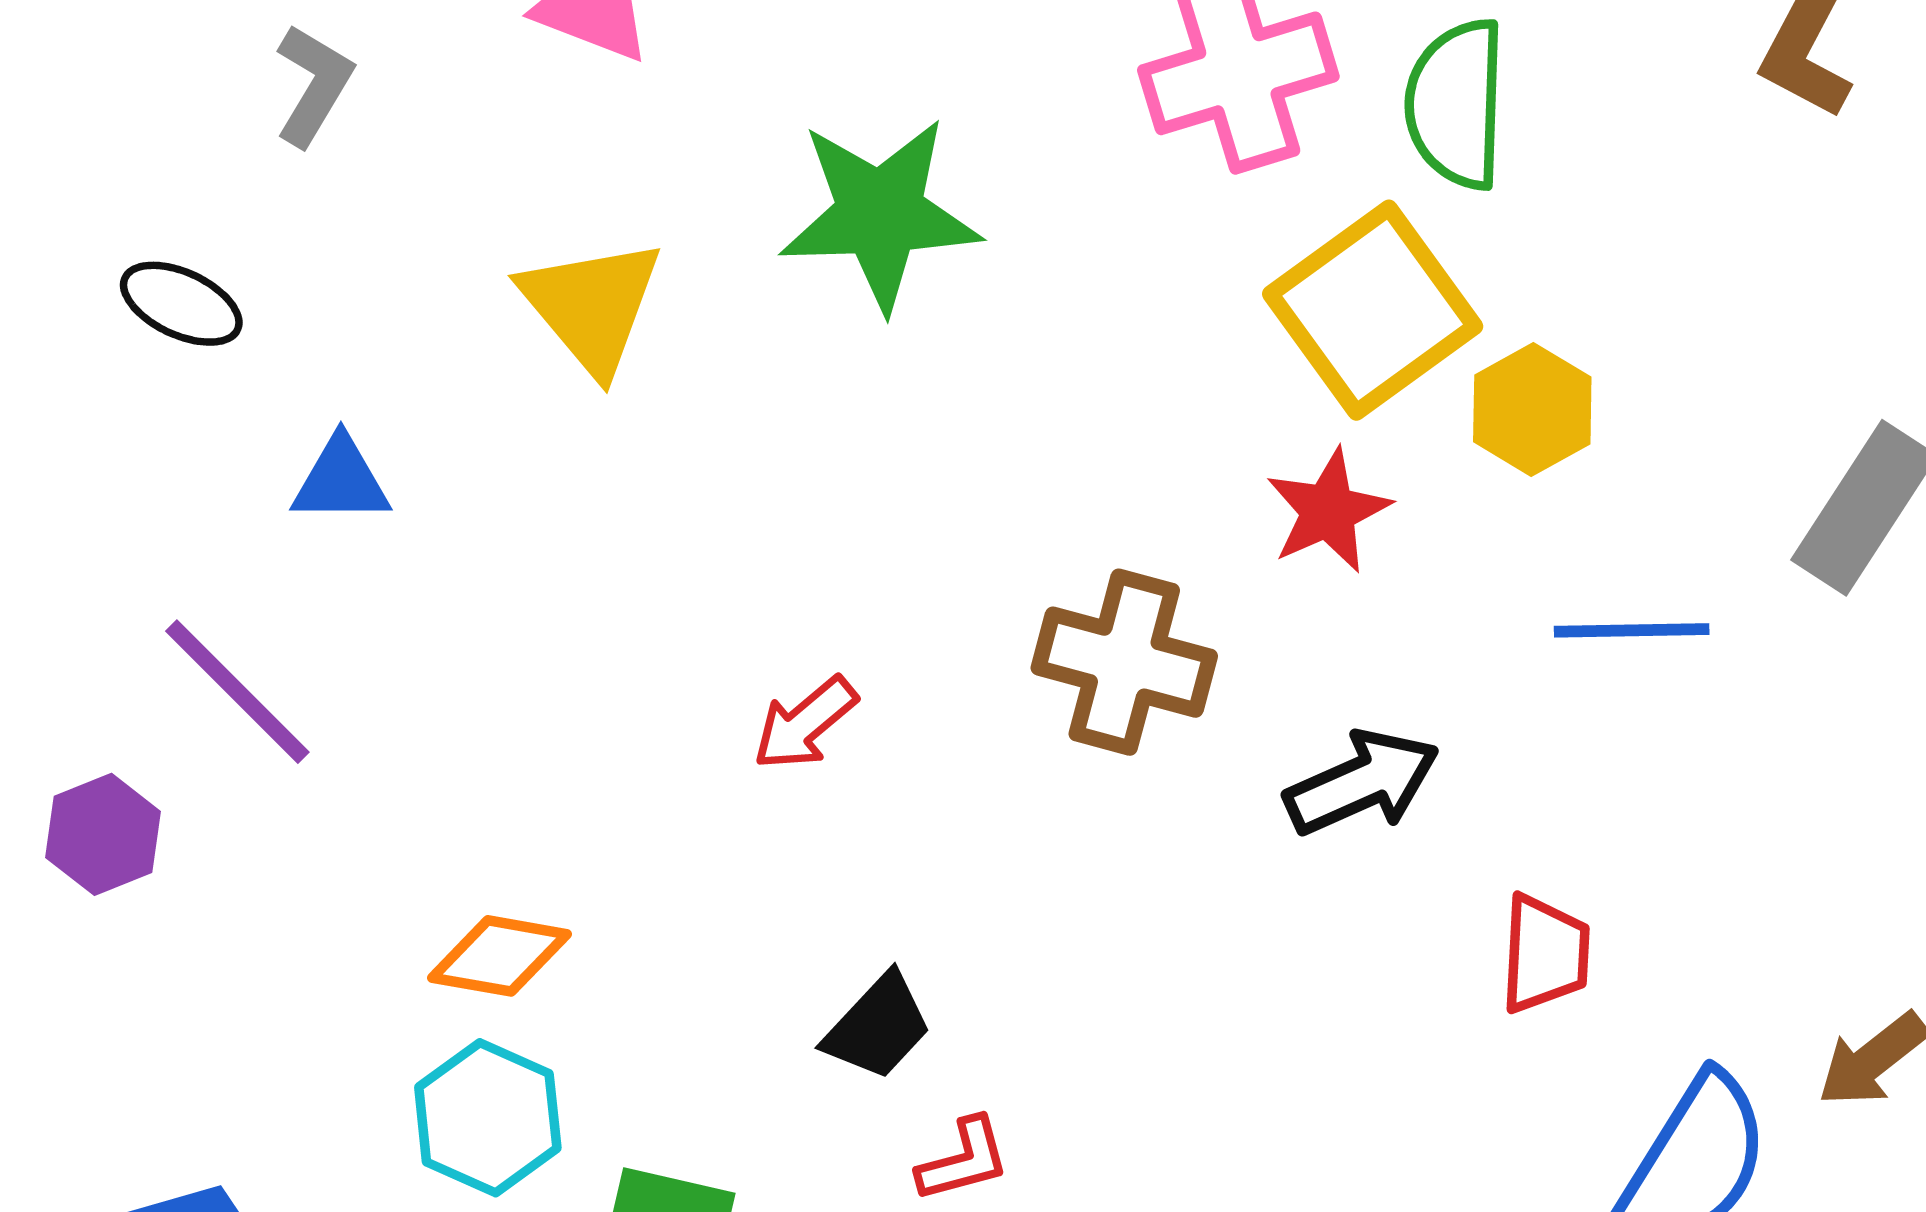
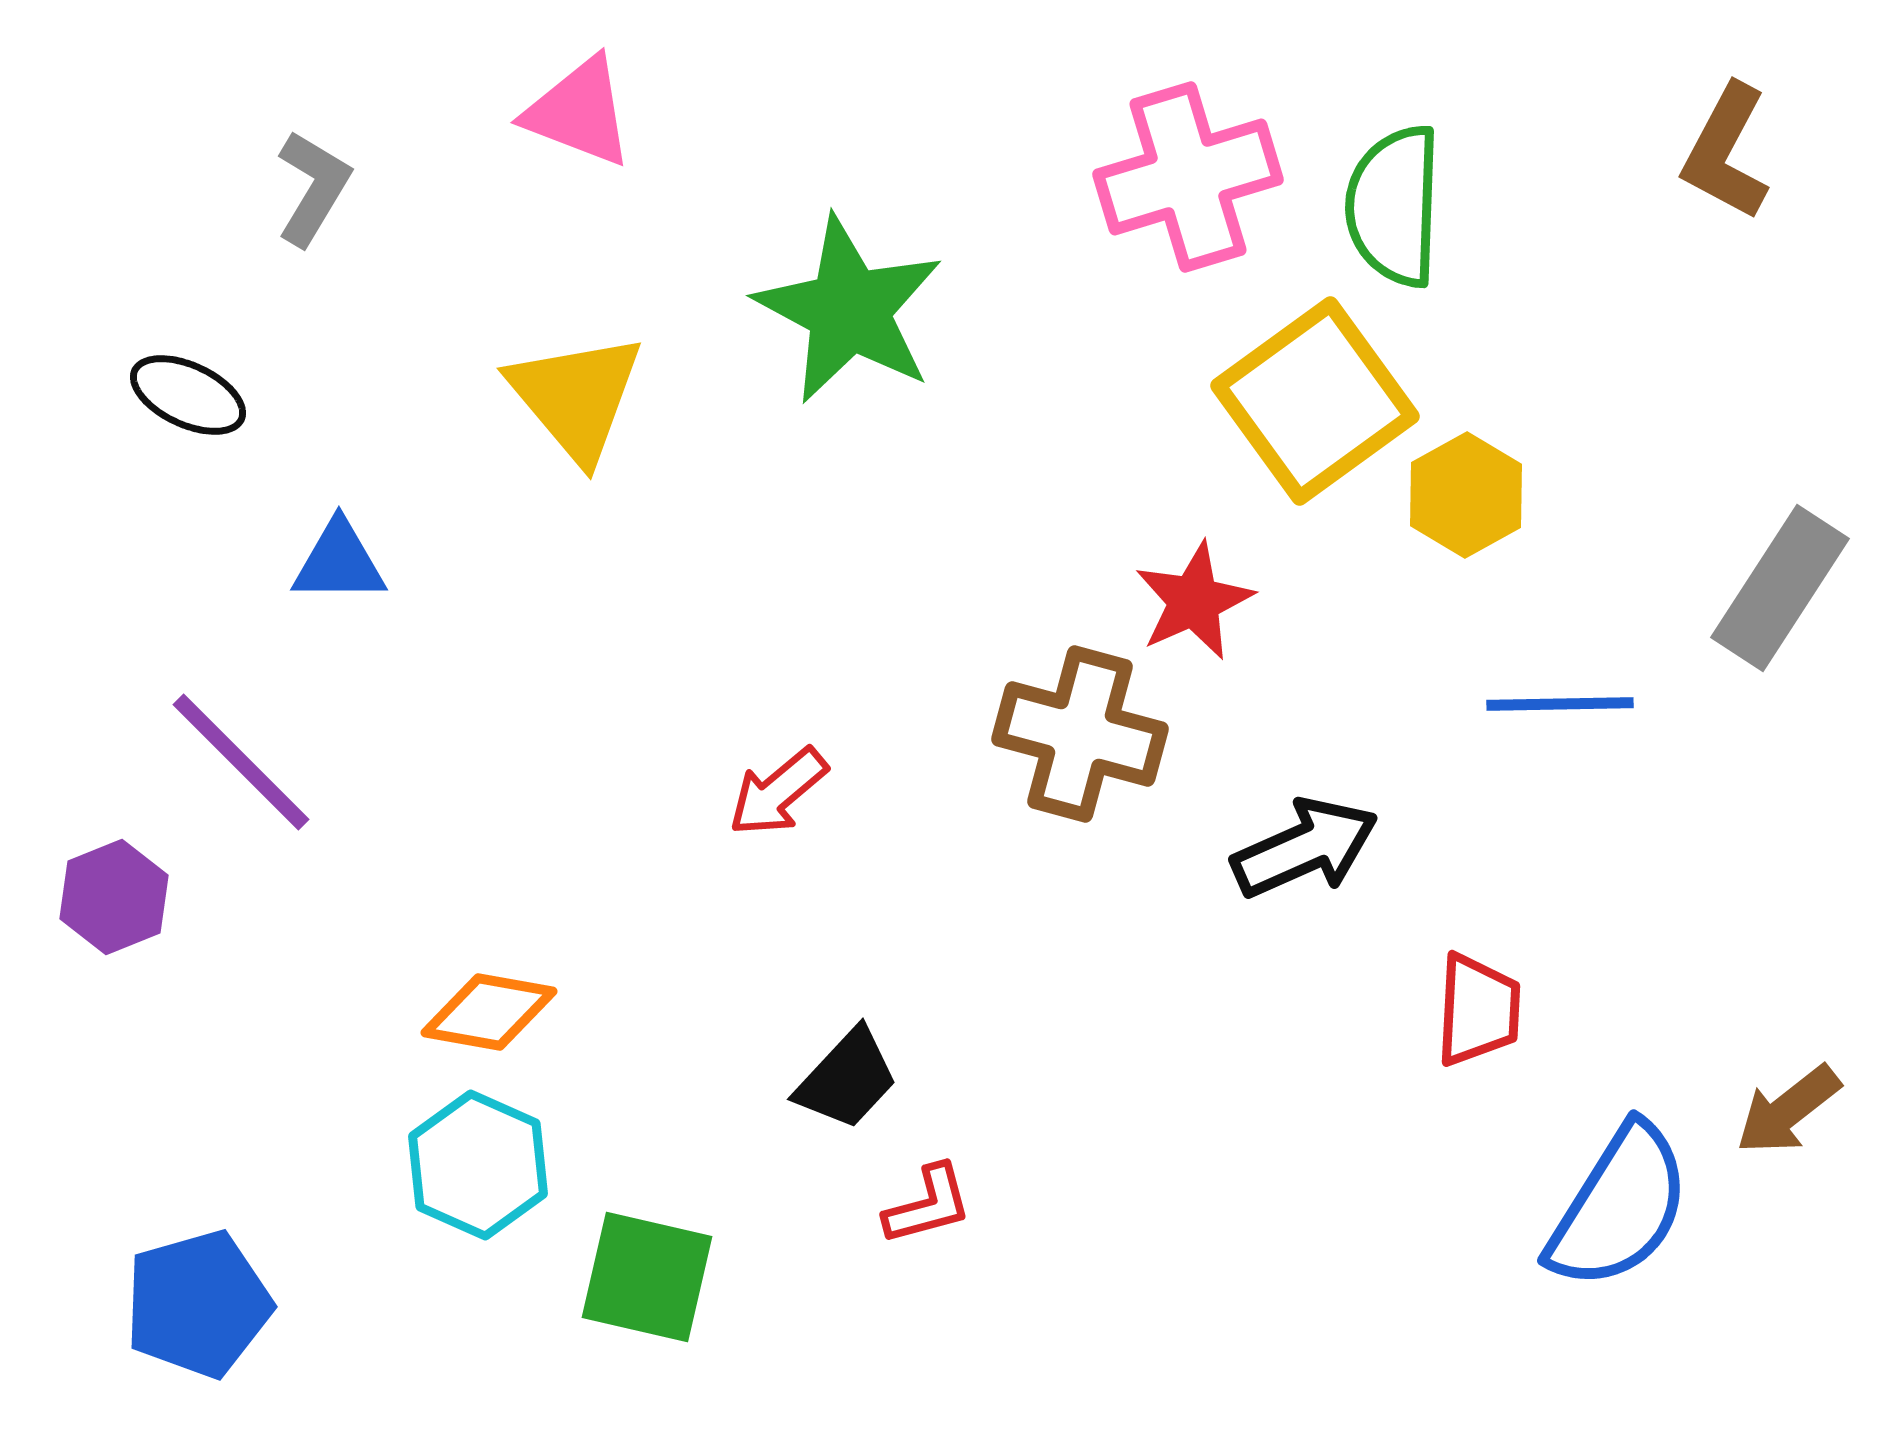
green star: (880, 214) -> (849, 310), turned 30
red star: (1328, 511) -> (1194, 601), moved

